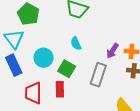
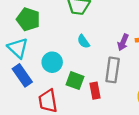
green square: (67, 69) -> (75, 81), moved
red rectangle: (60, 89) -> (95, 91), moved

